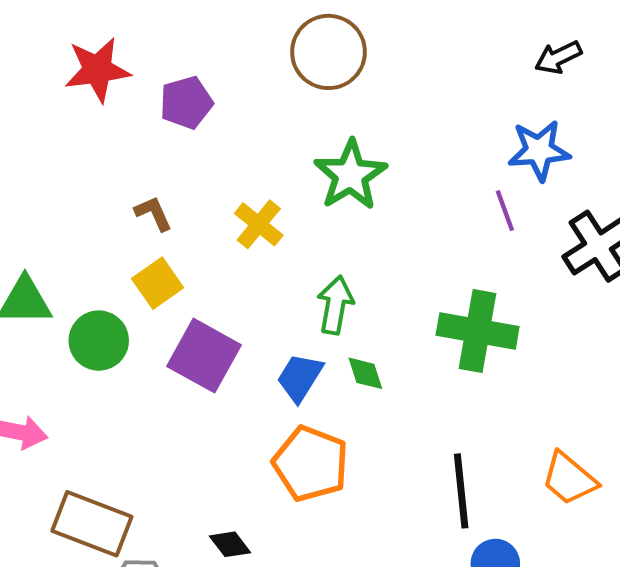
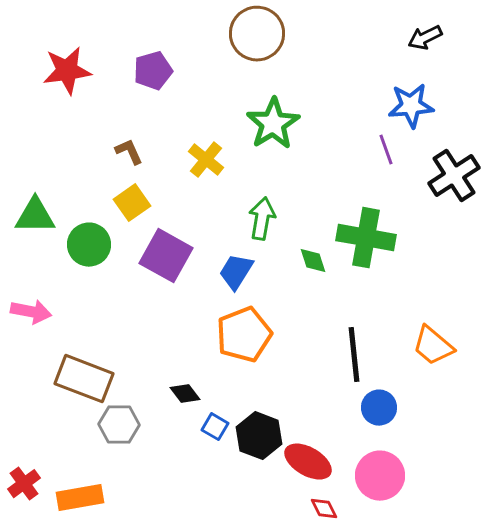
red star: (97, 70) -> (67, 71), moved
green diamond: (365, 373) -> (313, 261), moved
orange pentagon: (311, 464) -> (244, 335), turned 30

